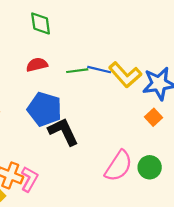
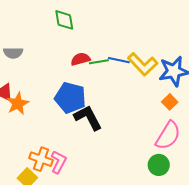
red semicircle: (37, 65) -> (80, 59), moved
pink semicircle: (119, 166) -> (168, 135), moved
green circle: (150, 167) -> (159, 165), moved

